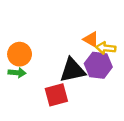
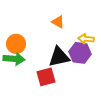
orange triangle: (91, 39) -> (58, 22), moved
green arrow: (17, 73) -> (14, 59), size x1.5

